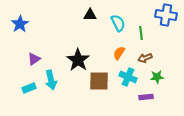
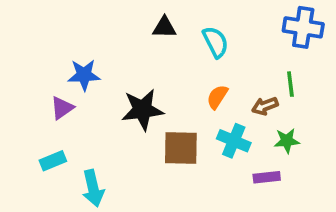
blue star: (20, 24) -> (84, 75), moved, turned 30
green line: (141, 33) -> (290, 84), moved
black star: (78, 60) -> (142, 110), turned 30
cyan arrow: (51, 80) -> (93, 188), moved

